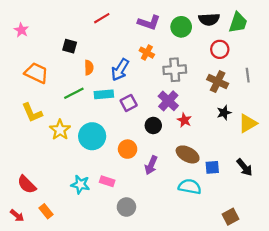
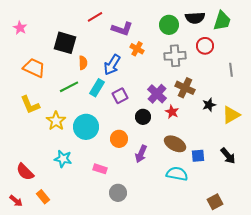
purple L-shape: (149, 23) -> (122, 29), moved
black square: (70, 46) -> (65, 43), size x1.6
gray cross: (175, 70) -> (175, 56), moved
brown cross: (218, 82) -> (185, 88), moved
cyan rectangle: (104, 94) -> (97, 88), turned -54
cyan star: (80, 184) -> (63, 159), moved

